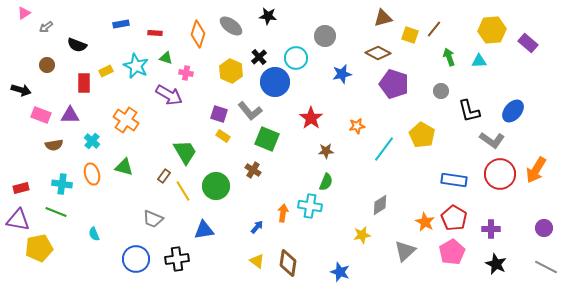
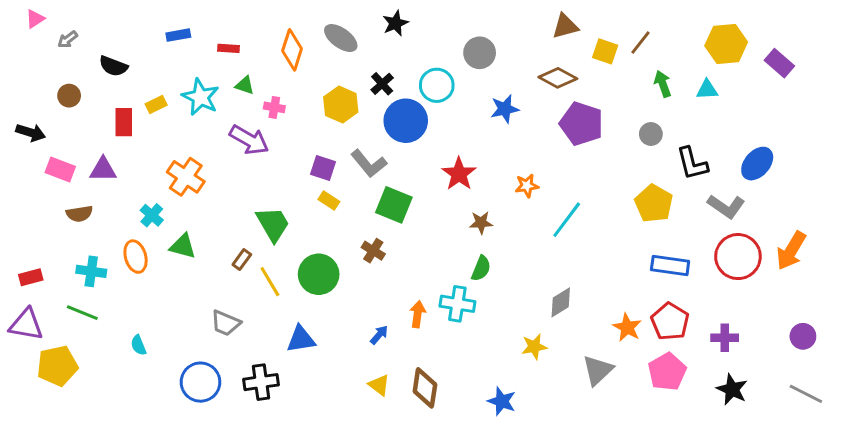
black star: (268, 16) -> (395, 23), turned -30
yellow pentagon: (422, 135) -> (654, 203), moved
cyan cross: (92, 141) -> (152, 215), moved

